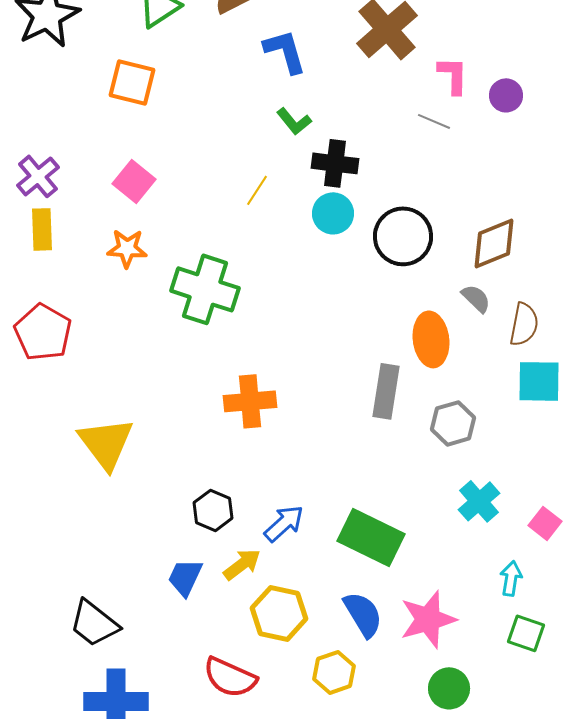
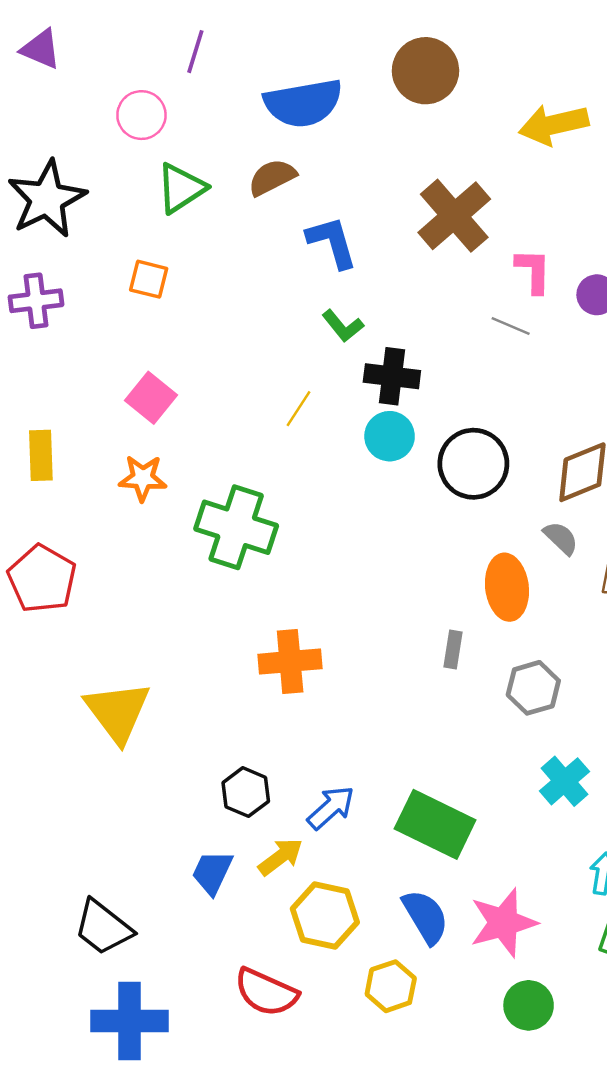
orange square: (132, 82) -> (149, 279), size x0.7
purple cross: (38, 176) -> (36, 301), moved, turned 33
gray rectangle: (386, 391) -> (453, 649), size x0.6

